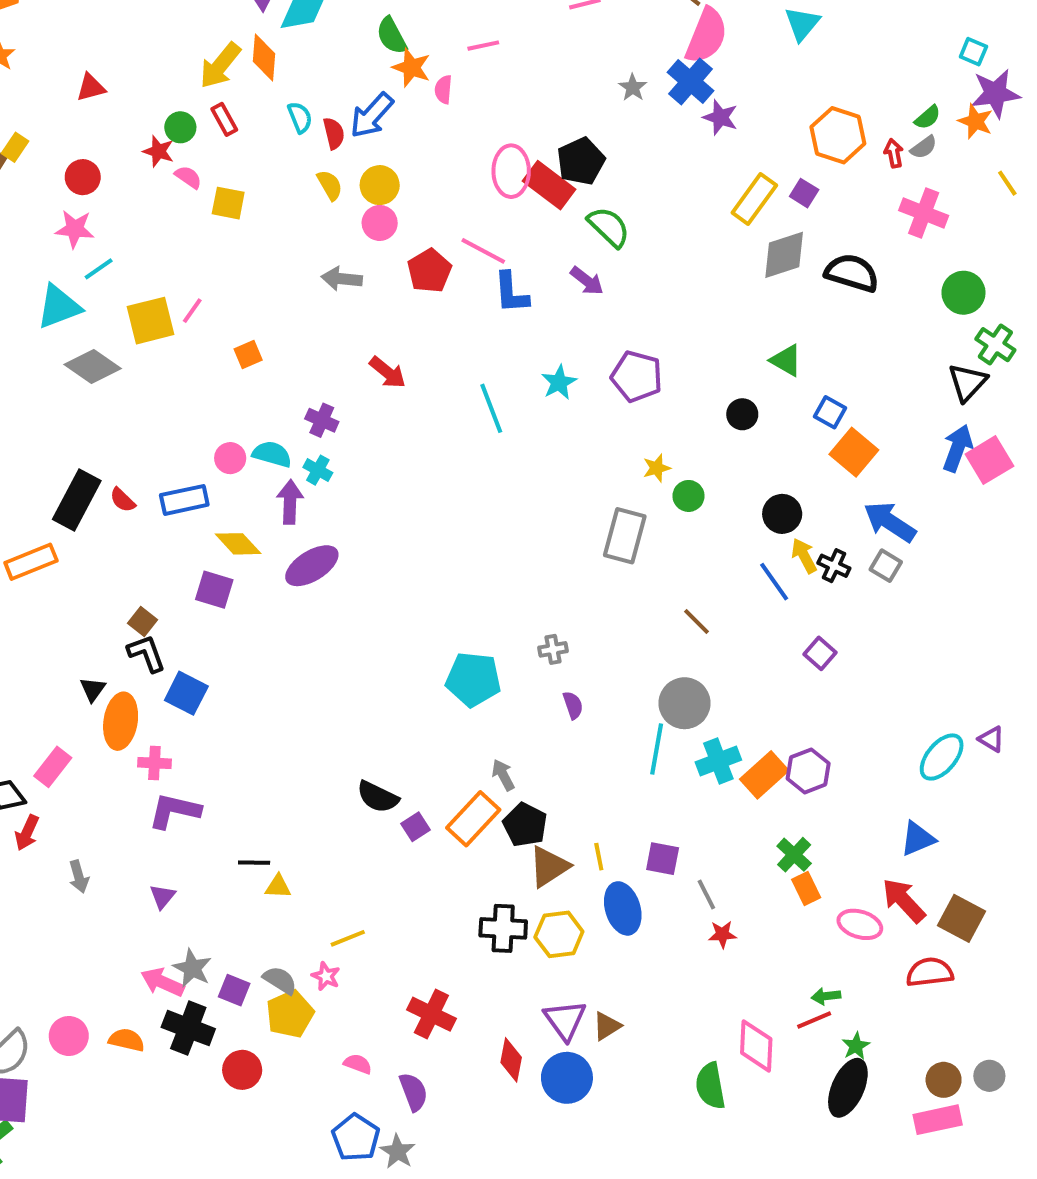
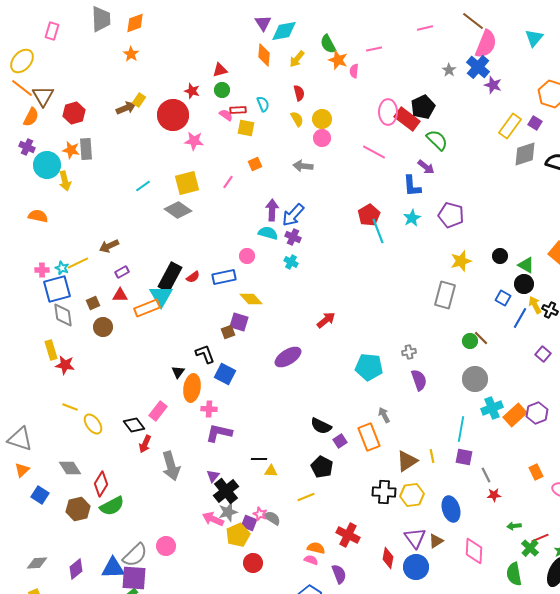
yellow arrow: (220, 66) -> (297, 59), moved, size x0.7
red triangle: (91, 87) -> (220, 70), moved
blue arrow: (372, 115) -> (293, 215), moved
cyan semicircle: (300, 117) -> (263, 104), moved
red rectangle: (224, 119) -> (238, 110), moved, turned -63
red star: (158, 151) -> (192, 91), moved
red circle: (83, 177) -> (173, 115), size x1.8
pink star: (75, 229) -> (194, 141), moved
cyan line: (99, 269) -> (143, 186), moved
red pentagon: (429, 271) -> (369, 215), moved
blue L-shape: (511, 293) -> (412, 186), moved
cyan triangle: (59, 307) -> (161, 296), moved, turned -40
yellow square: (150, 321) -> (187, 183), moved
orange square: (248, 354) -> (255, 164), moved
green triangle: (786, 360) -> (526, 265), moved
red arrow: (388, 372) -> (326, 320), moved, turned -78
blue square: (830, 412) -> (503, 298), moved
black circle: (742, 414) -> (500, 256), moved
cyan semicircle: (272, 454) -> (268, 233), moved
yellow star: (657, 468) -> (461, 261), size x1.5
green circle: (688, 496) -> (470, 341), moved
red semicircle: (123, 500) -> (193, 277), turned -80
purple arrow: (290, 502) -> (272, 210), moved
purple ellipse: (312, 566) -> (288, 357), moved
blue line: (774, 582) -> (520, 318), turned 65
brown square: (142, 622) -> (228, 332), moved, turned 32
purple semicircle: (573, 705) -> (419, 380), size x1.5
cyan line: (657, 749) -> (461, 429), moved
orange rectangle: (473, 819) -> (369, 437), turned -64
black pentagon: (525, 825) -> (322, 467), moved
green cross: (794, 855) -> (530, 548), moved
gray arrow: (79, 877) -> (171, 466), size x1.8
blue ellipse: (623, 908) -> (451, 509), moved
gray star: (192, 968) -> (228, 512), turned 30
pink star: (326, 976) -> (260, 514), moved
green arrow: (826, 996) -> (514, 526), moved
yellow pentagon: (290, 1014) -> (238, 535), moved
black cross: (188, 1028) -> (226, 491), moved, turned 30
orange semicircle: (127, 1040) -> (316, 548), moved
pink diamond: (756, 1046) -> (474, 551), moved
green semicircle: (710, 1086) -> (514, 574), moved

